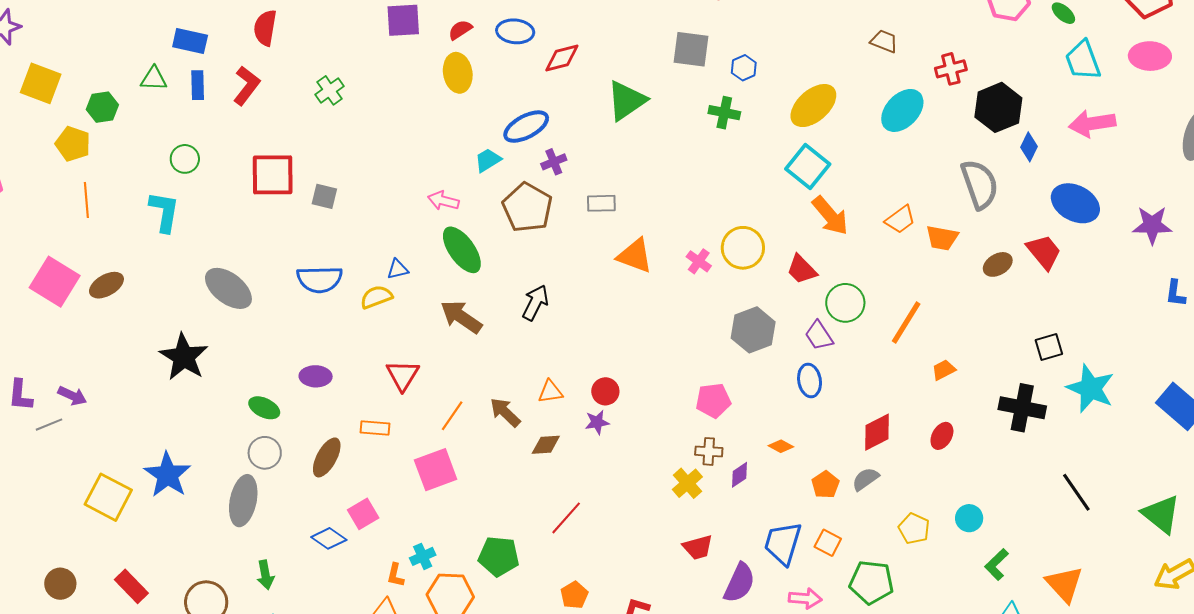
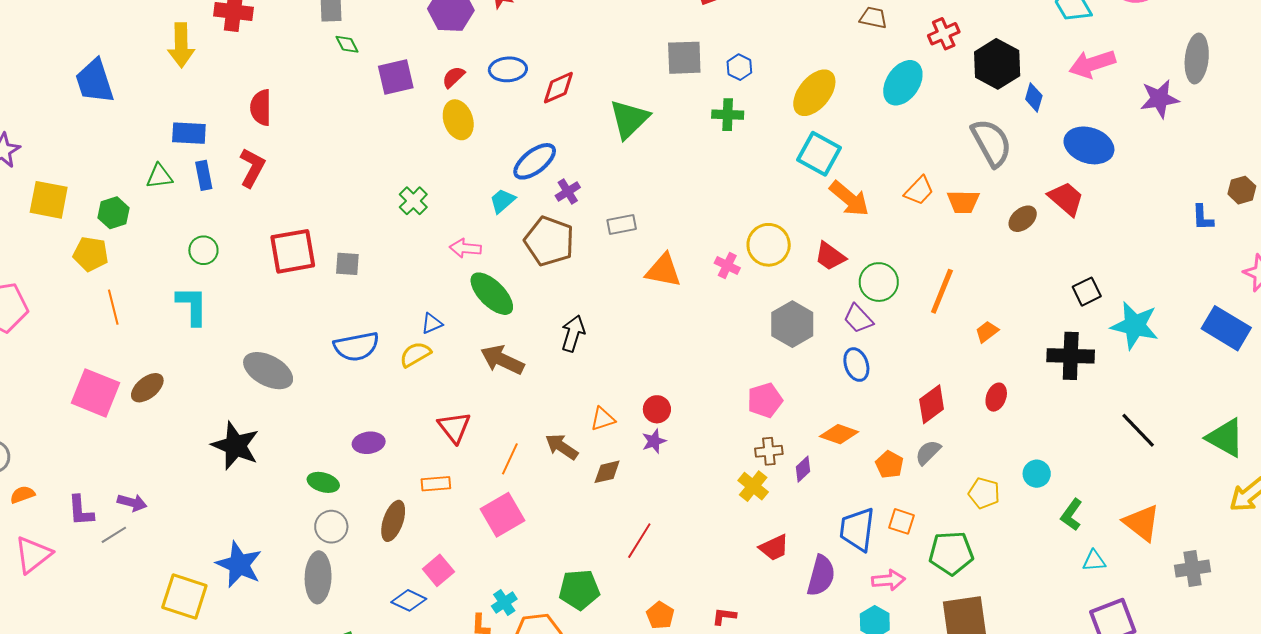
green cross: (330, 90) -> (413, 201), moved
purple star: (1152, 225) -> (1160, 99), moved
orange diamond: (781, 446) -> (839, 434), size x1.5

